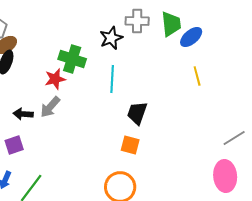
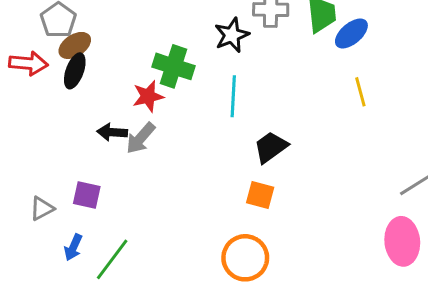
black trapezoid: (137, 113) -> (271, 147), turned 35
black arrow: (23, 114) -> (112, 132), moved
purple square: (14, 145) -> (87, 195), turned 30

